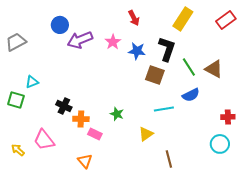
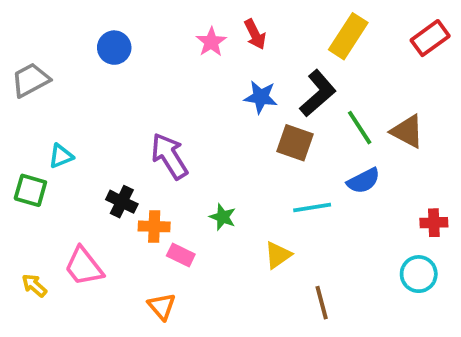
purple arrow: (80, 40) -> (169, 156), moved, turned 80
pink star: (113, 42) -> (211, 42), moved
black L-shape: (167, 49) -> (318, 93), turned 30

